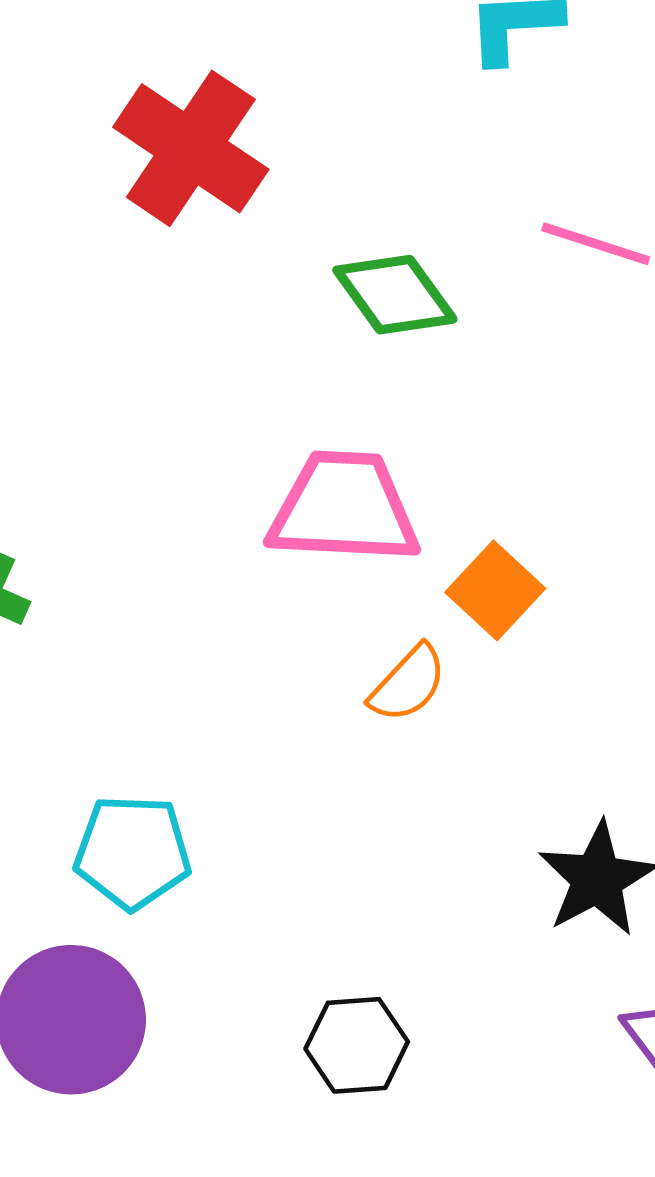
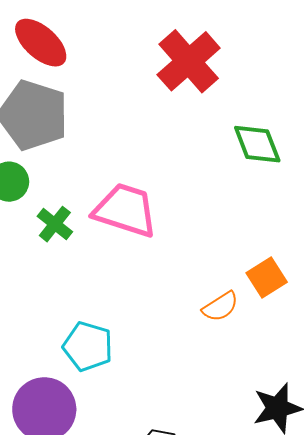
pink trapezoid: (344, 508) -> (125, 210), moved

